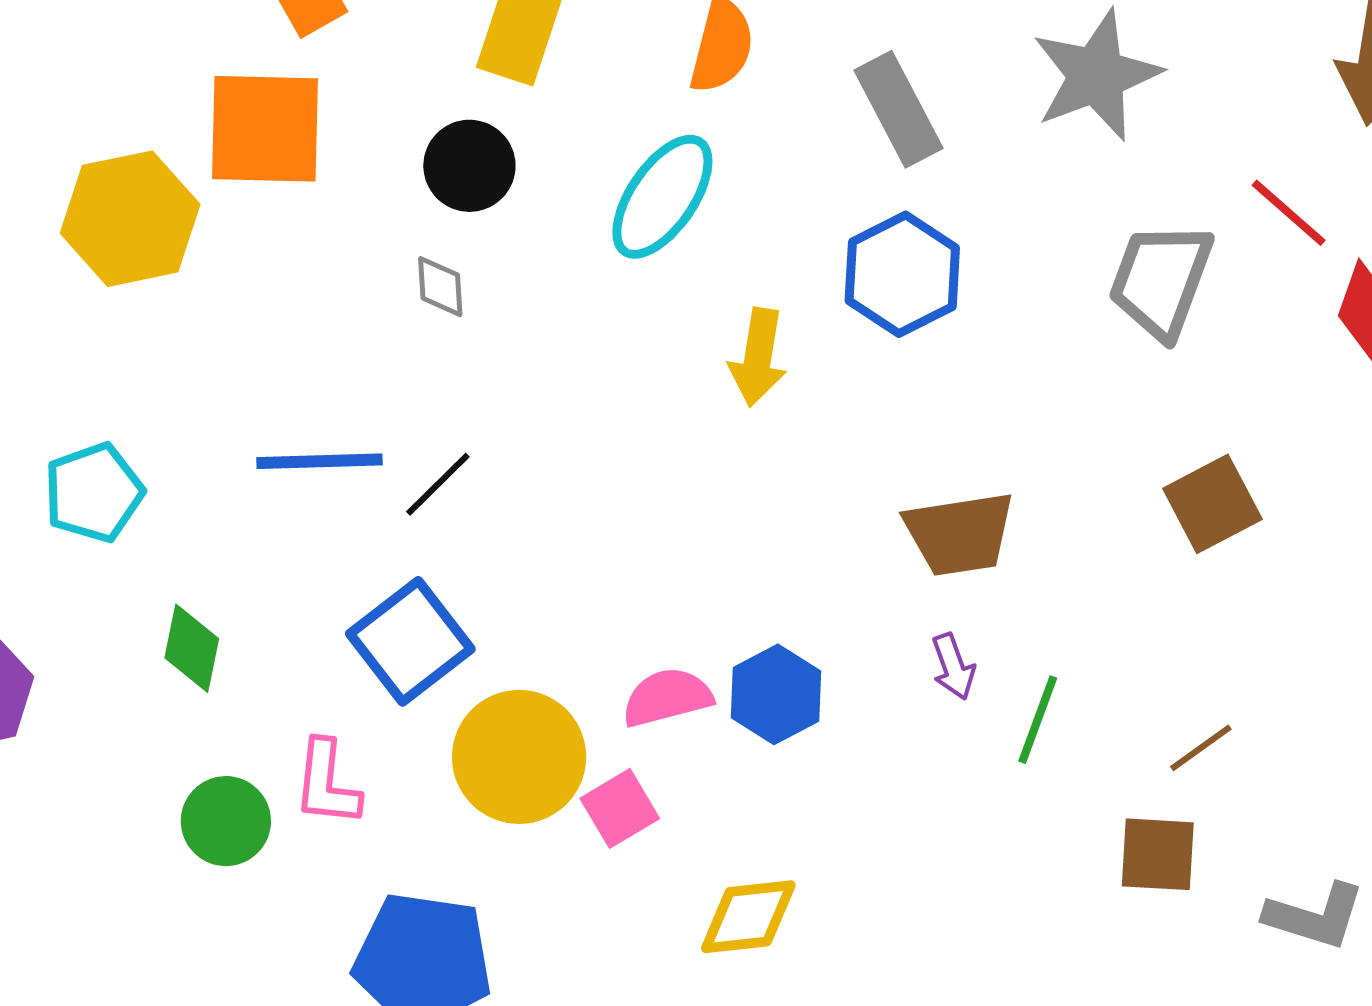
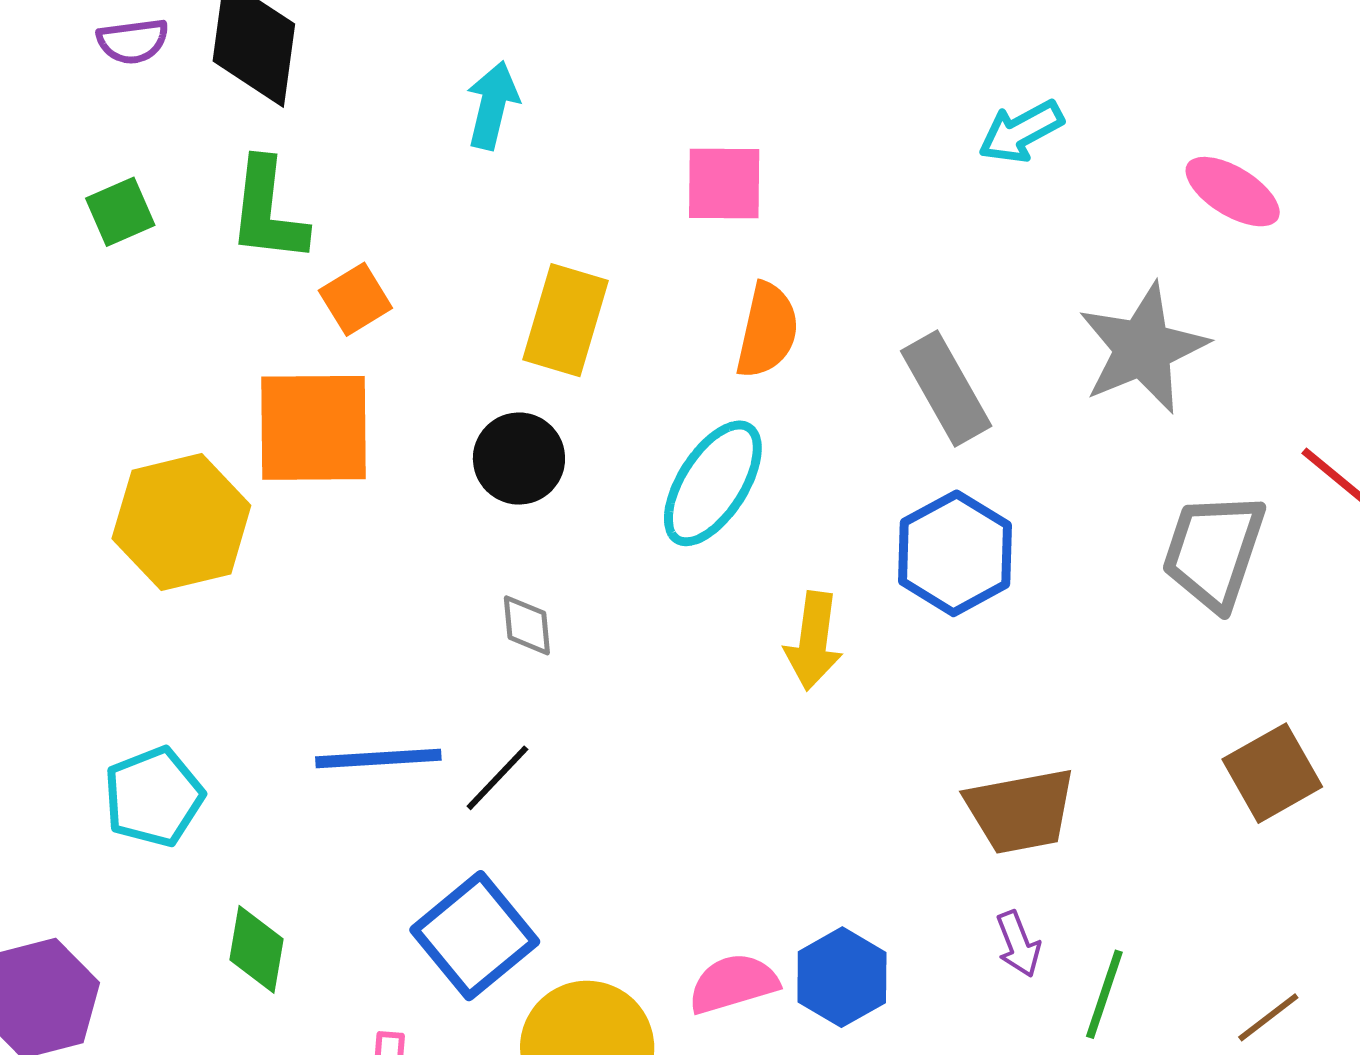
gray diamond: (440, 287) -> (527, 625), moved

